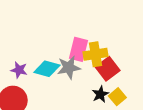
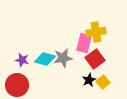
pink rectangle: (79, 49) -> (84, 43), moved
yellow cross: (95, 54) -> (96, 32), moved

